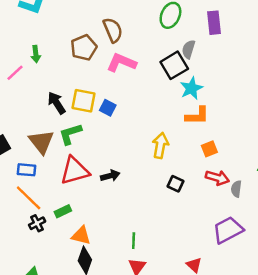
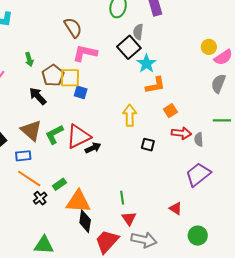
brown pentagon: (84, 48) -> (53, 75), moved
green arrow: (36, 54) -> (29, 59), moved
yellow square: (83, 101) -> (70, 78), moved
green L-shape: (70, 134) -> (54, 134), moved
red triangle: (75, 171) -> (78, 136), moved
orange triangle: (81, 236) -> (78, 202), size x1.5

